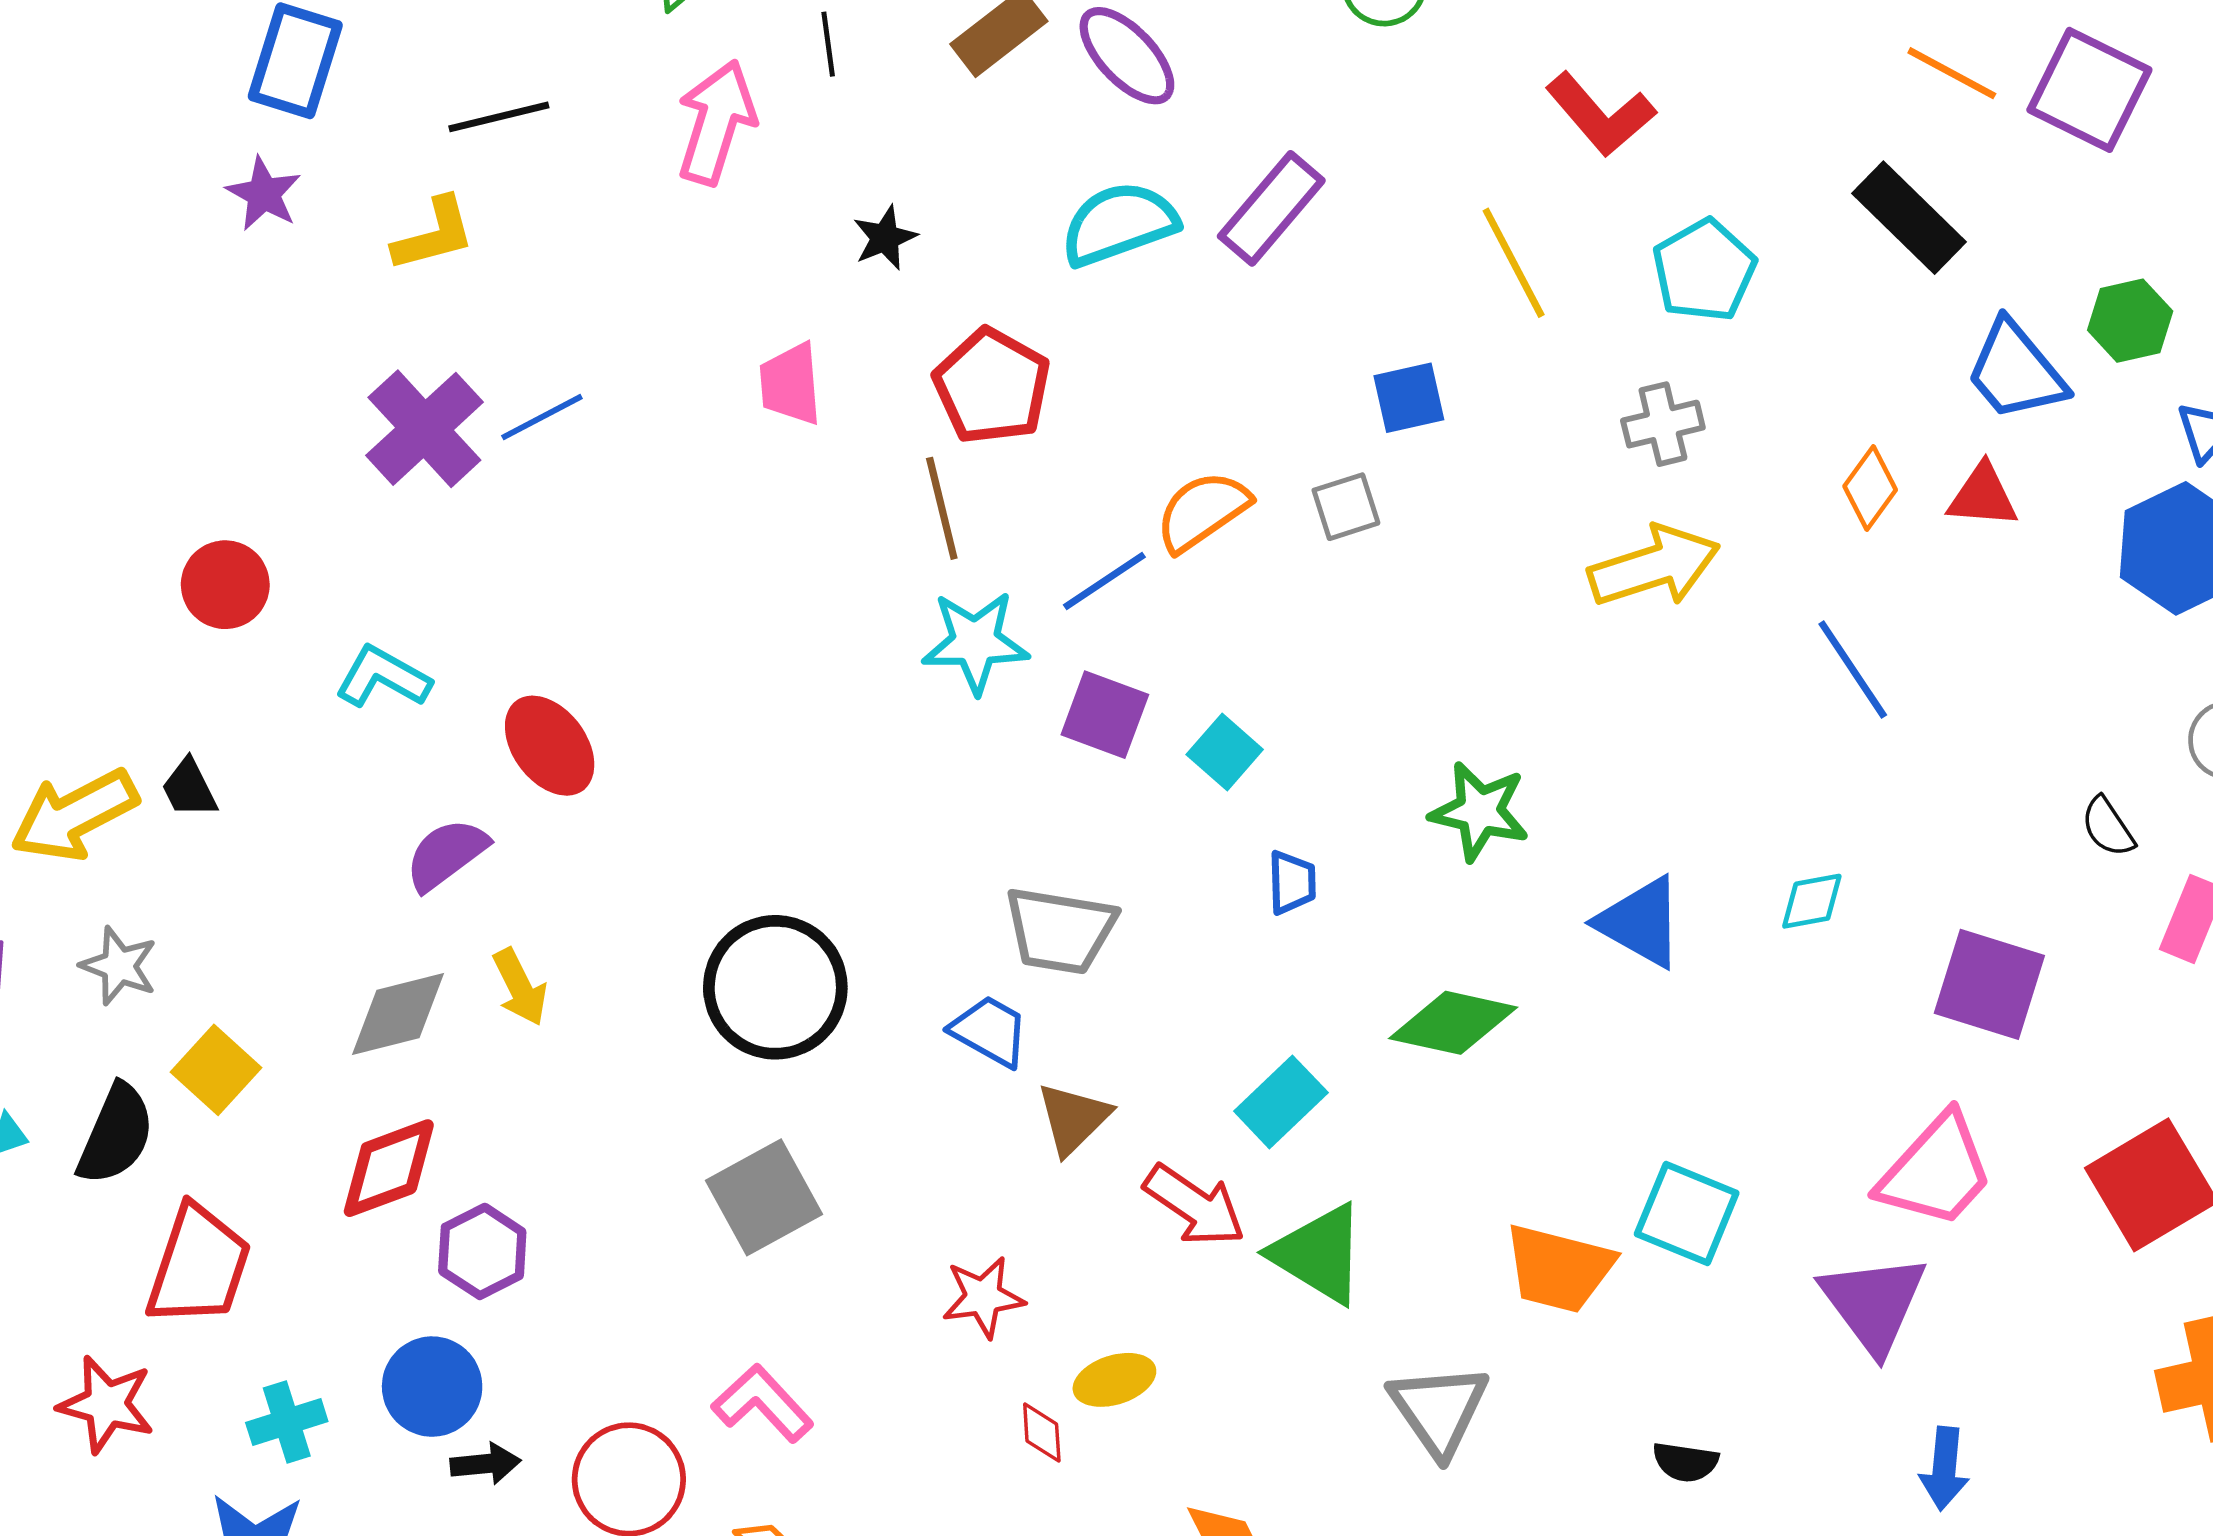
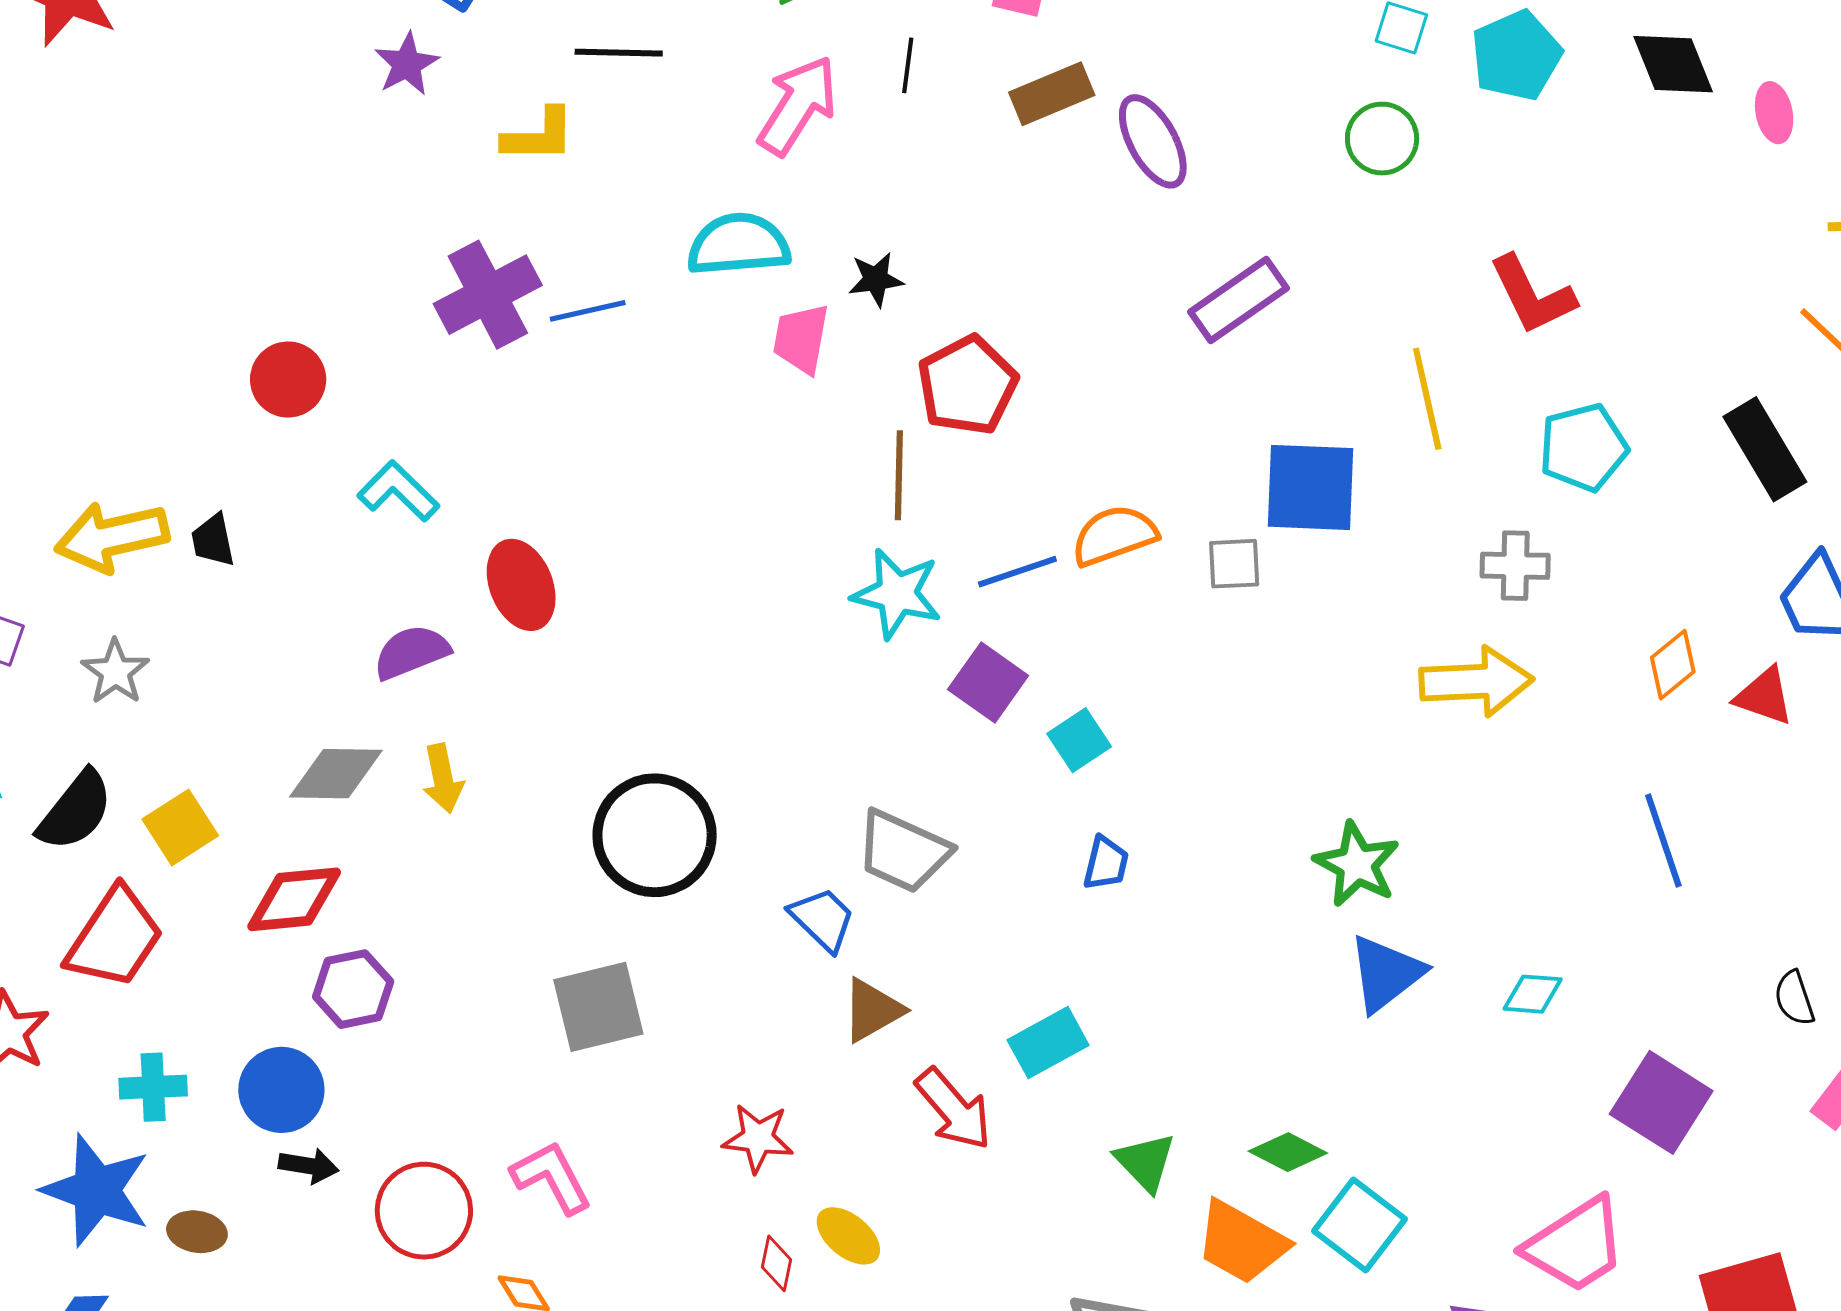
cyan semicircle: (1119, 224) -> (738, 245), moved
black star: (885, 238) -> (876, 279), moved
blue square: (1409, 398) -> (1310, 487), size x1.6
blue line: (1853, 670) -> (1663, 841), moved
green star: (1480, 811) -> (1357, 864), moved
blue triangle: (1640, 922) -> (1386, 973), turned 38
green diamond: (1453, 1023) -> (1288, 1152), moved, size x0.7
yellow square: (216, 1070) -> (180, 827), moved
green triangle: (1319, 1254) -> (1145, 1162), moved, size x0.7
yellow ellipse: (1114, 1380) -> (848, 1236), turned 42

